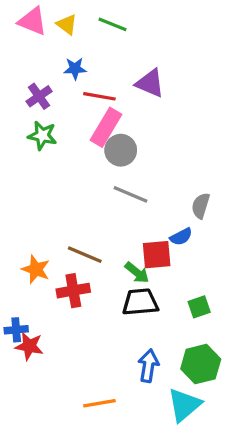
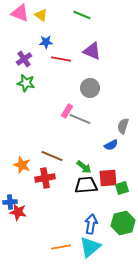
green line: (112, 24) -> (82, 15), moved
pink rectangle: (106, 127) -> (67, 111), moved, size x0.6
gray circle: (121, 150) -> (90, 88), moved
red square: (157, 255) -> (108, 178), moved
cyan triangle: (184, 405) -> (90, 247), moved

